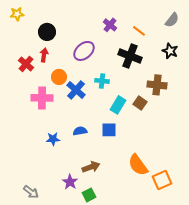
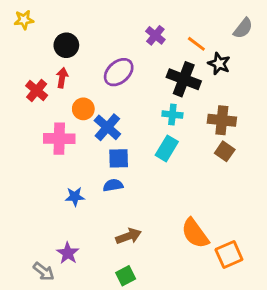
black star: (170, 51) -> (219, 64), moved
cyan cross: (102, 81) -> (172, 115), moved
brown square: (140, 103) -> (225, 151), moved
blue square: (109, 130) -> (119, 158), moved
purple star: (70, 182) -> (68, 253), moved

